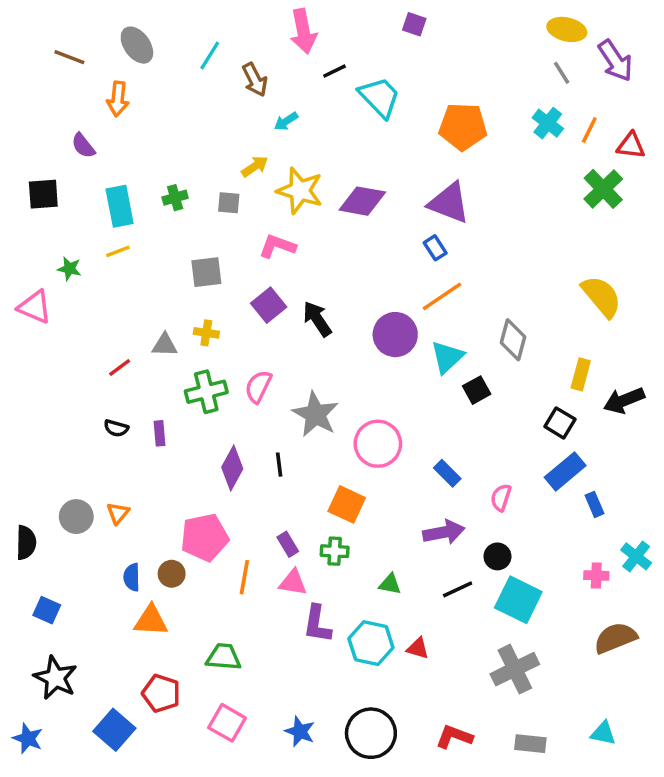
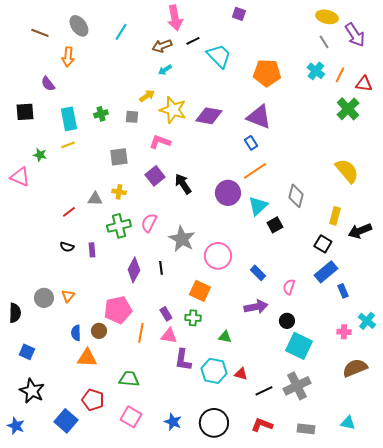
brown arrow: (255, 80) -> (162, 46), moved, turned 96
black line: (458, 589) -> (264, 391), moved

